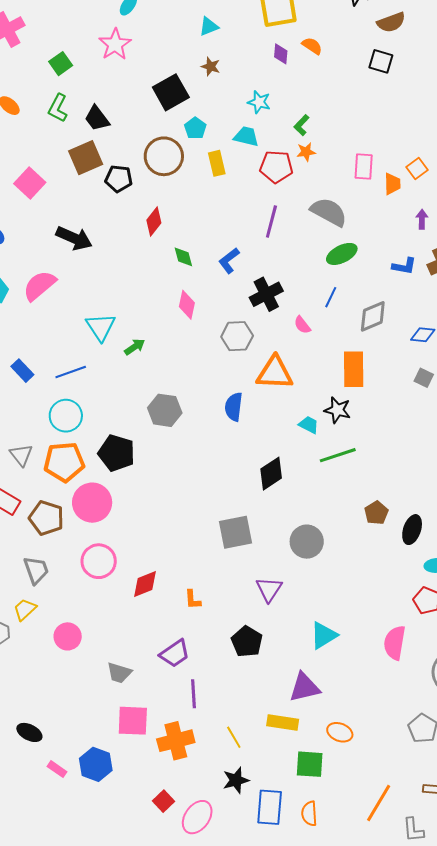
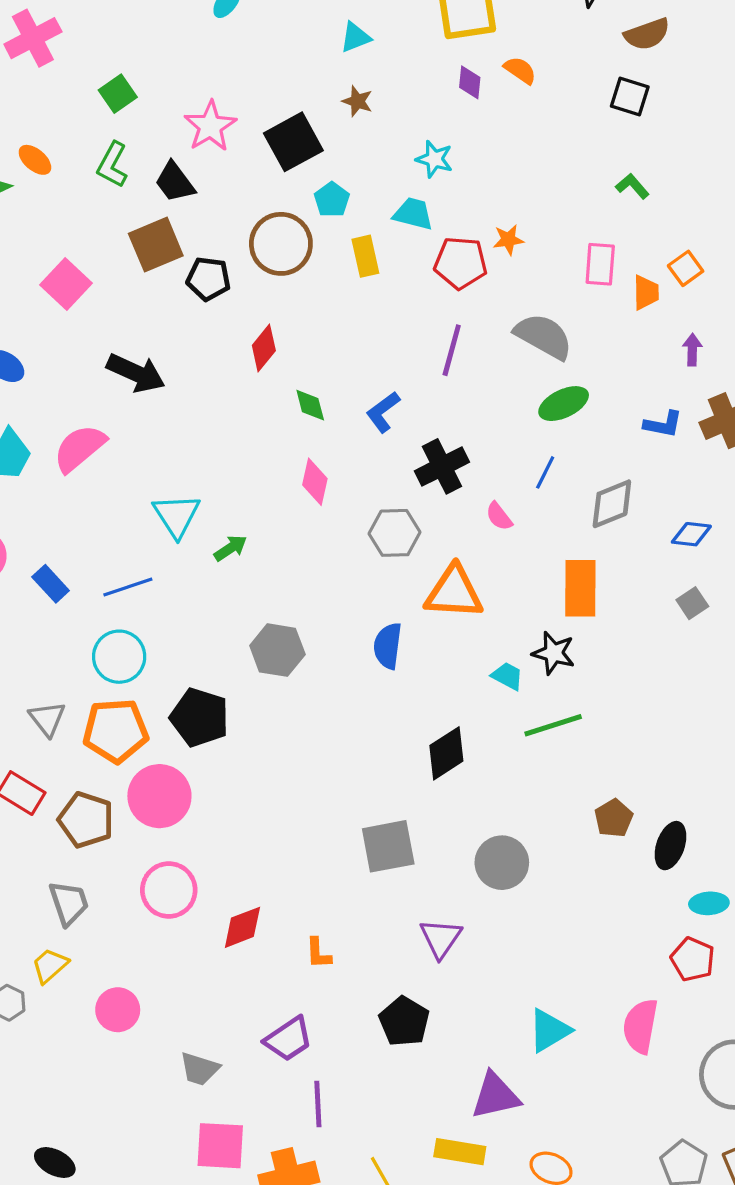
pink star: (115, 44) -> (210, 126), moved
green L-shape: (302, 125) -> (632, 186), moved, turned 95
gray square: (424, 378) -> (692, 603), turned 30
cyan triangle: (324, 635) -> (549, 1030), moved

